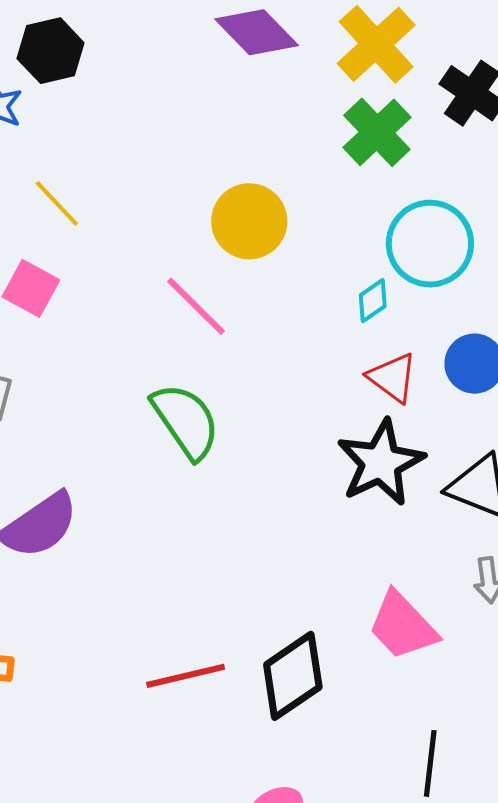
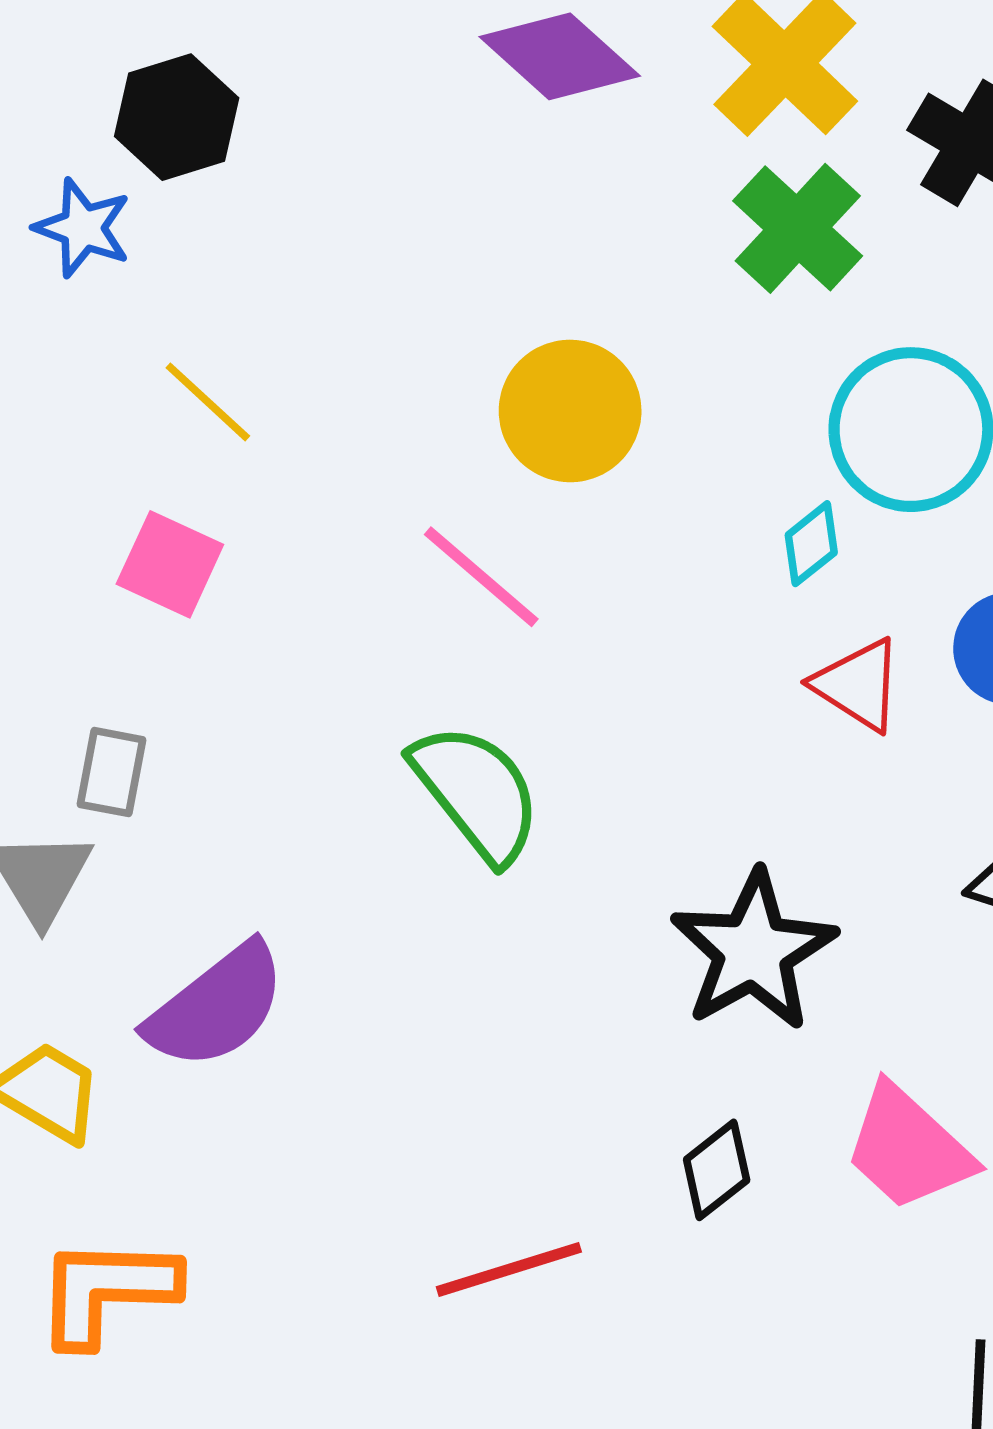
black star: (381, 463) -> (753, 951), moved
black diamond: (293, 676) -> (717, 1170), moved, size x0.6

